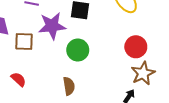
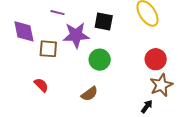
brown semicircle: (69, 86) -> (89, 94), turned 60

